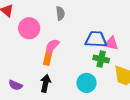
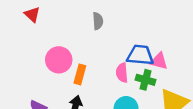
pink circle: (29, 28) -> (59, 60), moved
pink semicircle: (52, 46) -> (122, 73), moved, turned -49

